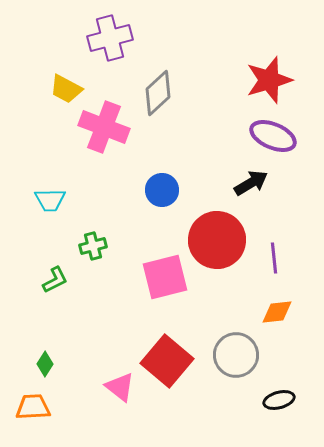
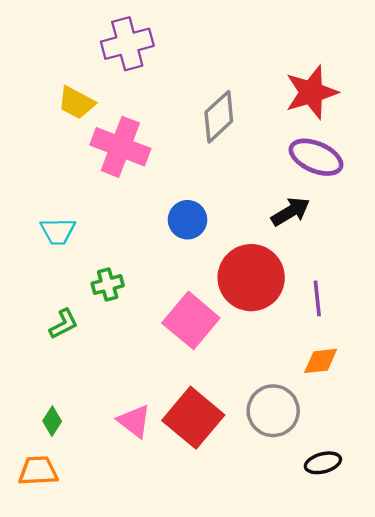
gray diamond: (158, 93) -> (219, 117), moved
pink square: (165, 277) -> (191, 320), turned -36
pink triangle: (120, 387) -> (134, 421), moved

